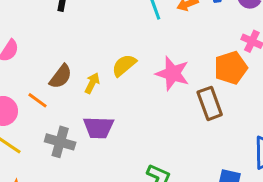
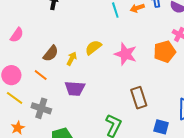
orange line: (38, 100) -> (41, 75), moved
brown rectangle: (210, 103) -> (139, 98), moved
gray cross: (60, 142) -> (41, 108), moved

